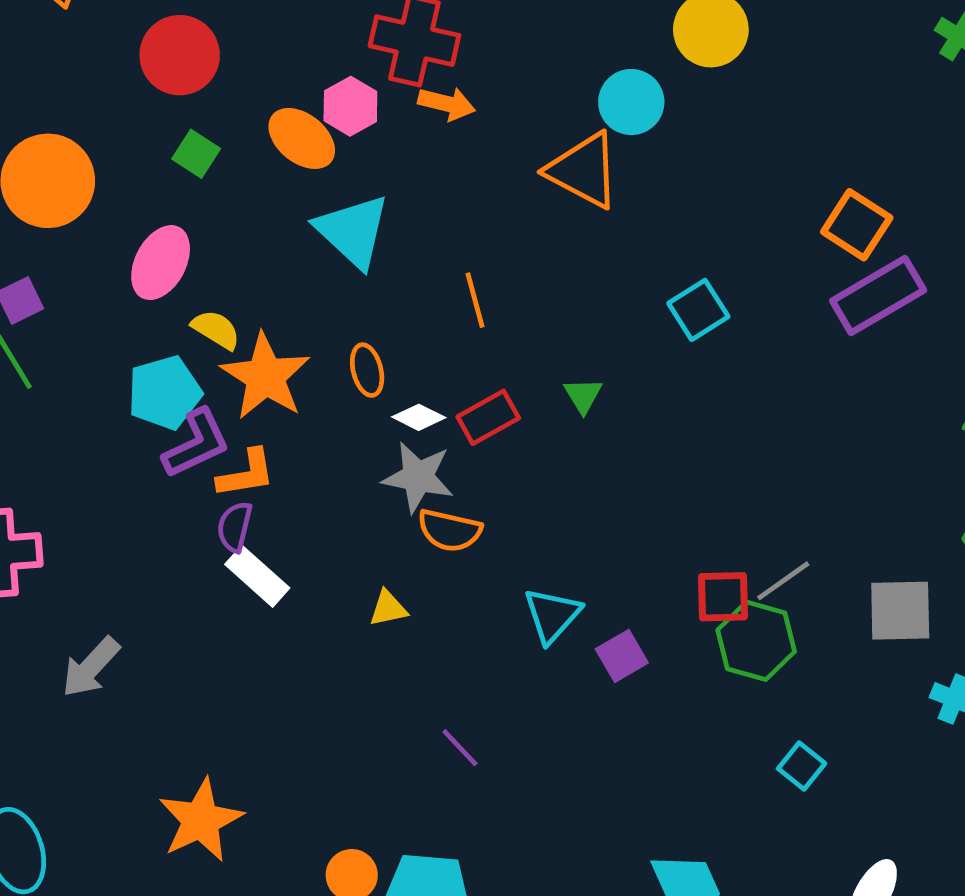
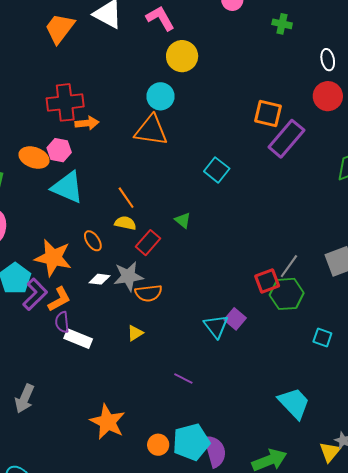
pink hexagon: (350, 106) -> (59, 150), moved
yellow semicircle: (216, 330) -> (125, 223), moved
white diamond: (419, 417) -> (99, 279), moved
cyan triangle: (552, 615) -> (216, 326), moved
orange star: (201, 820) -> (108, 422), moved

